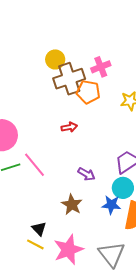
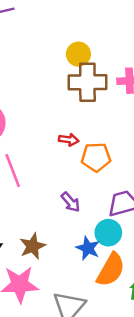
orange pentagon: (88, 92) -> (96, 157), moved, turned -30
brown star: (72, 205) -> (33, 246), moved

